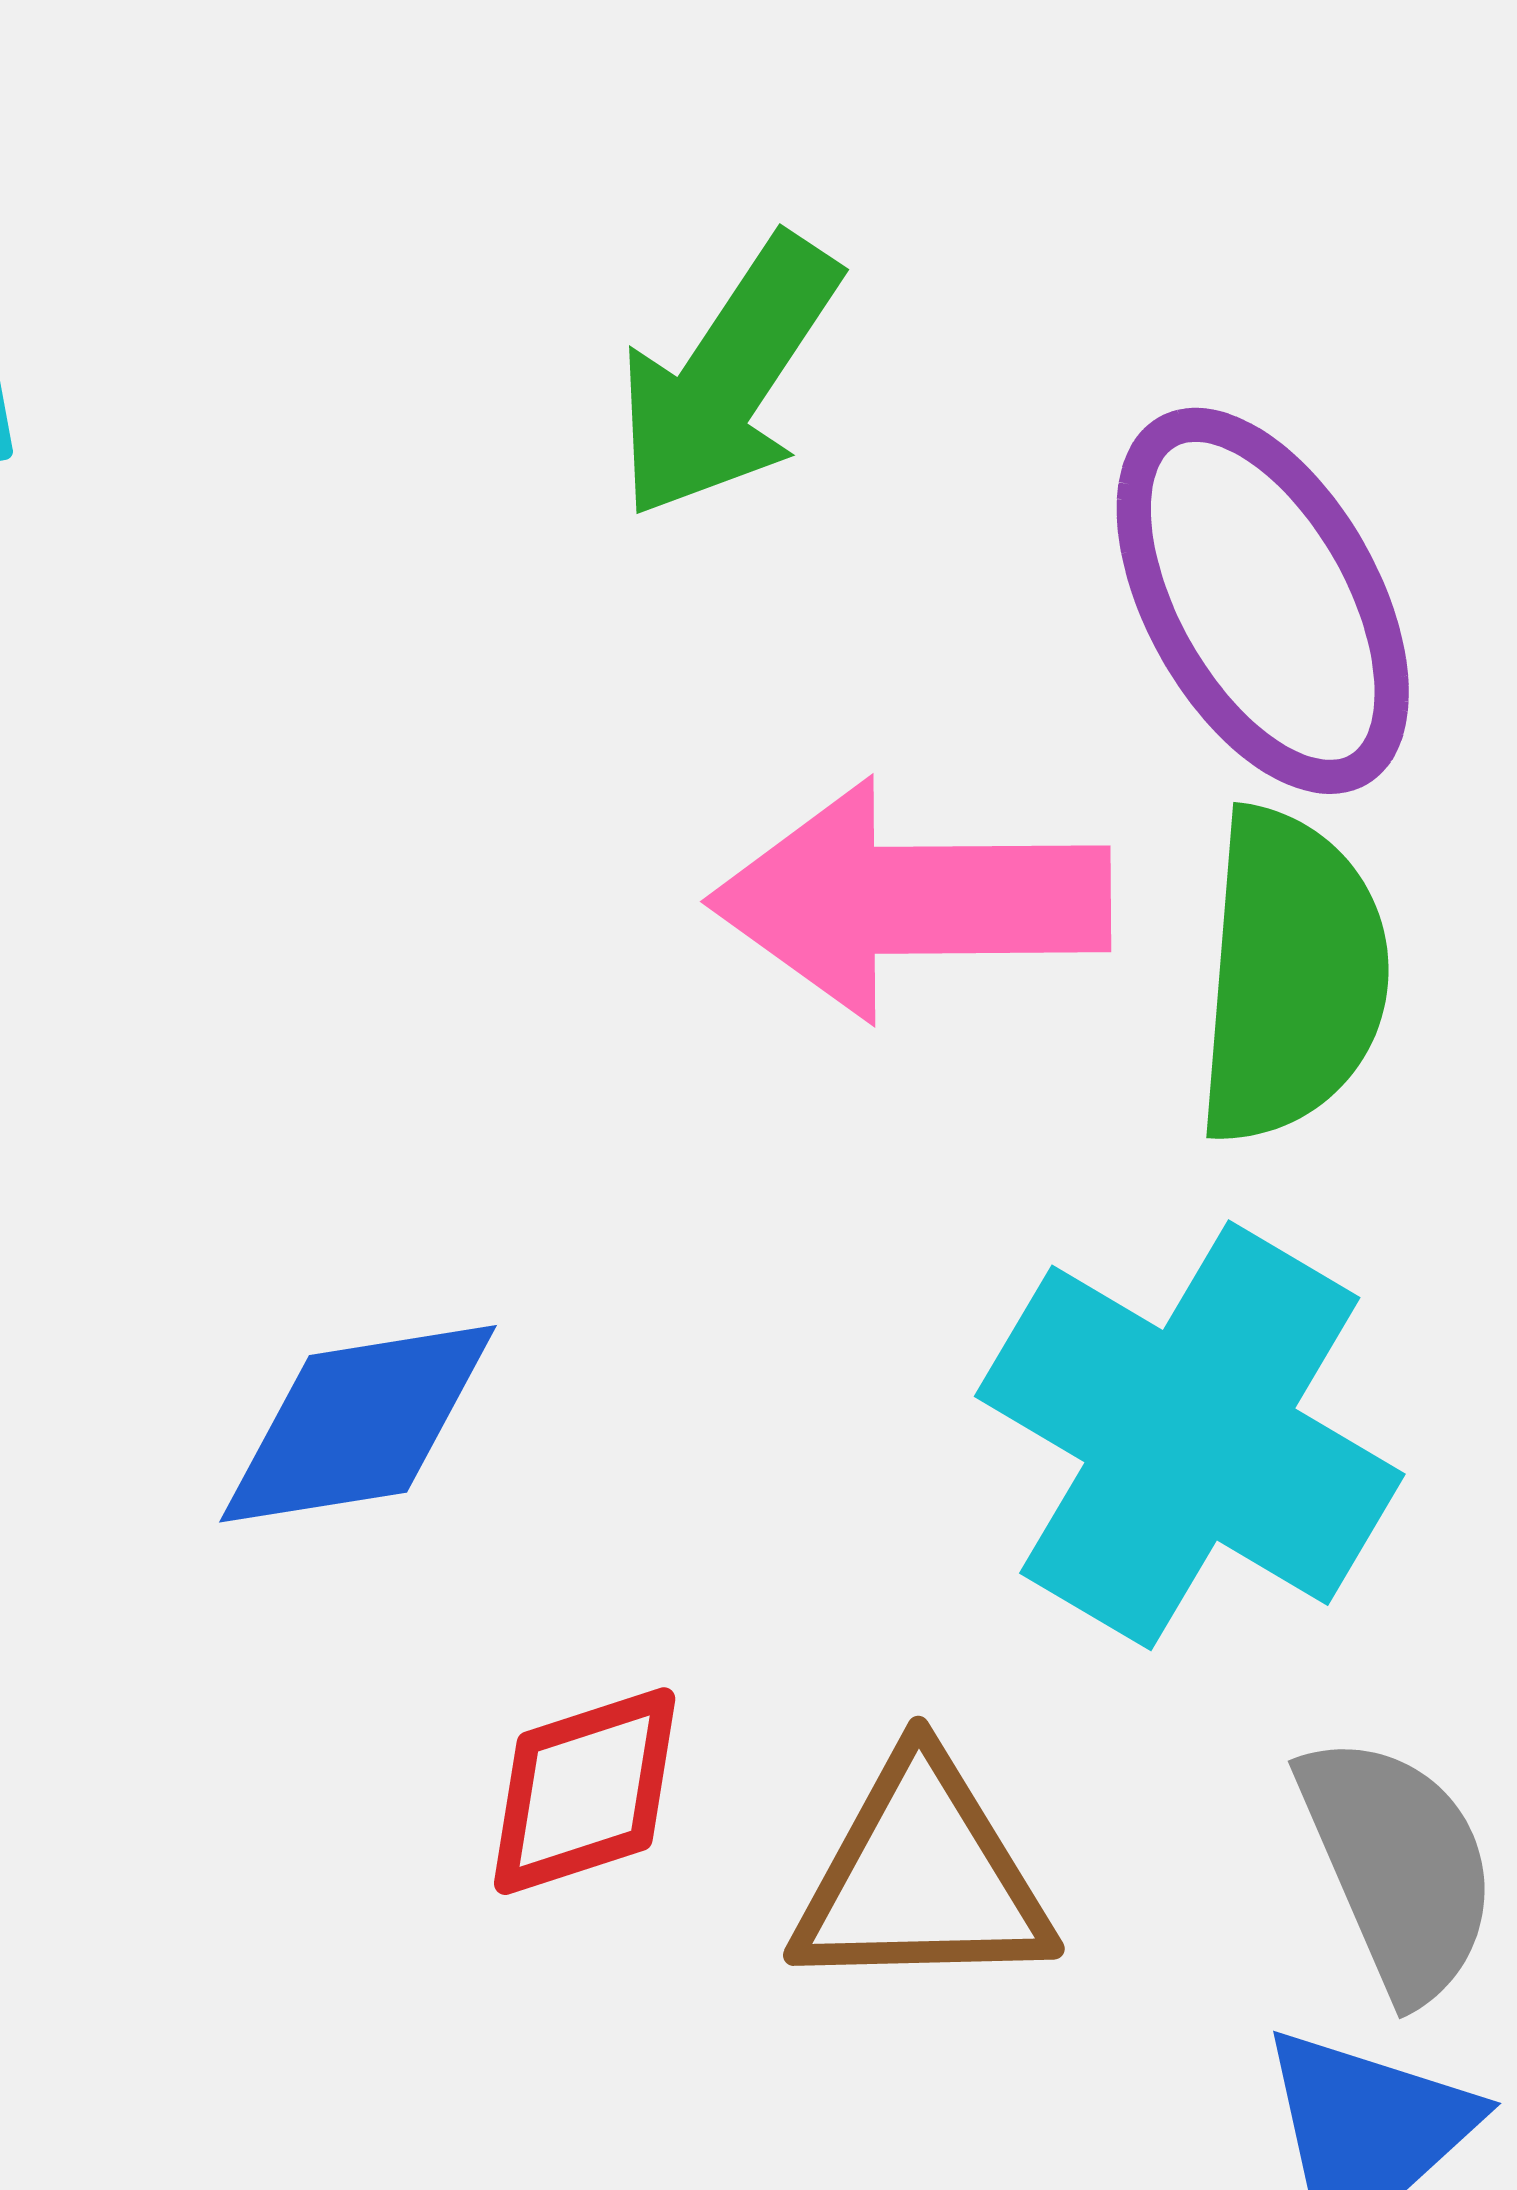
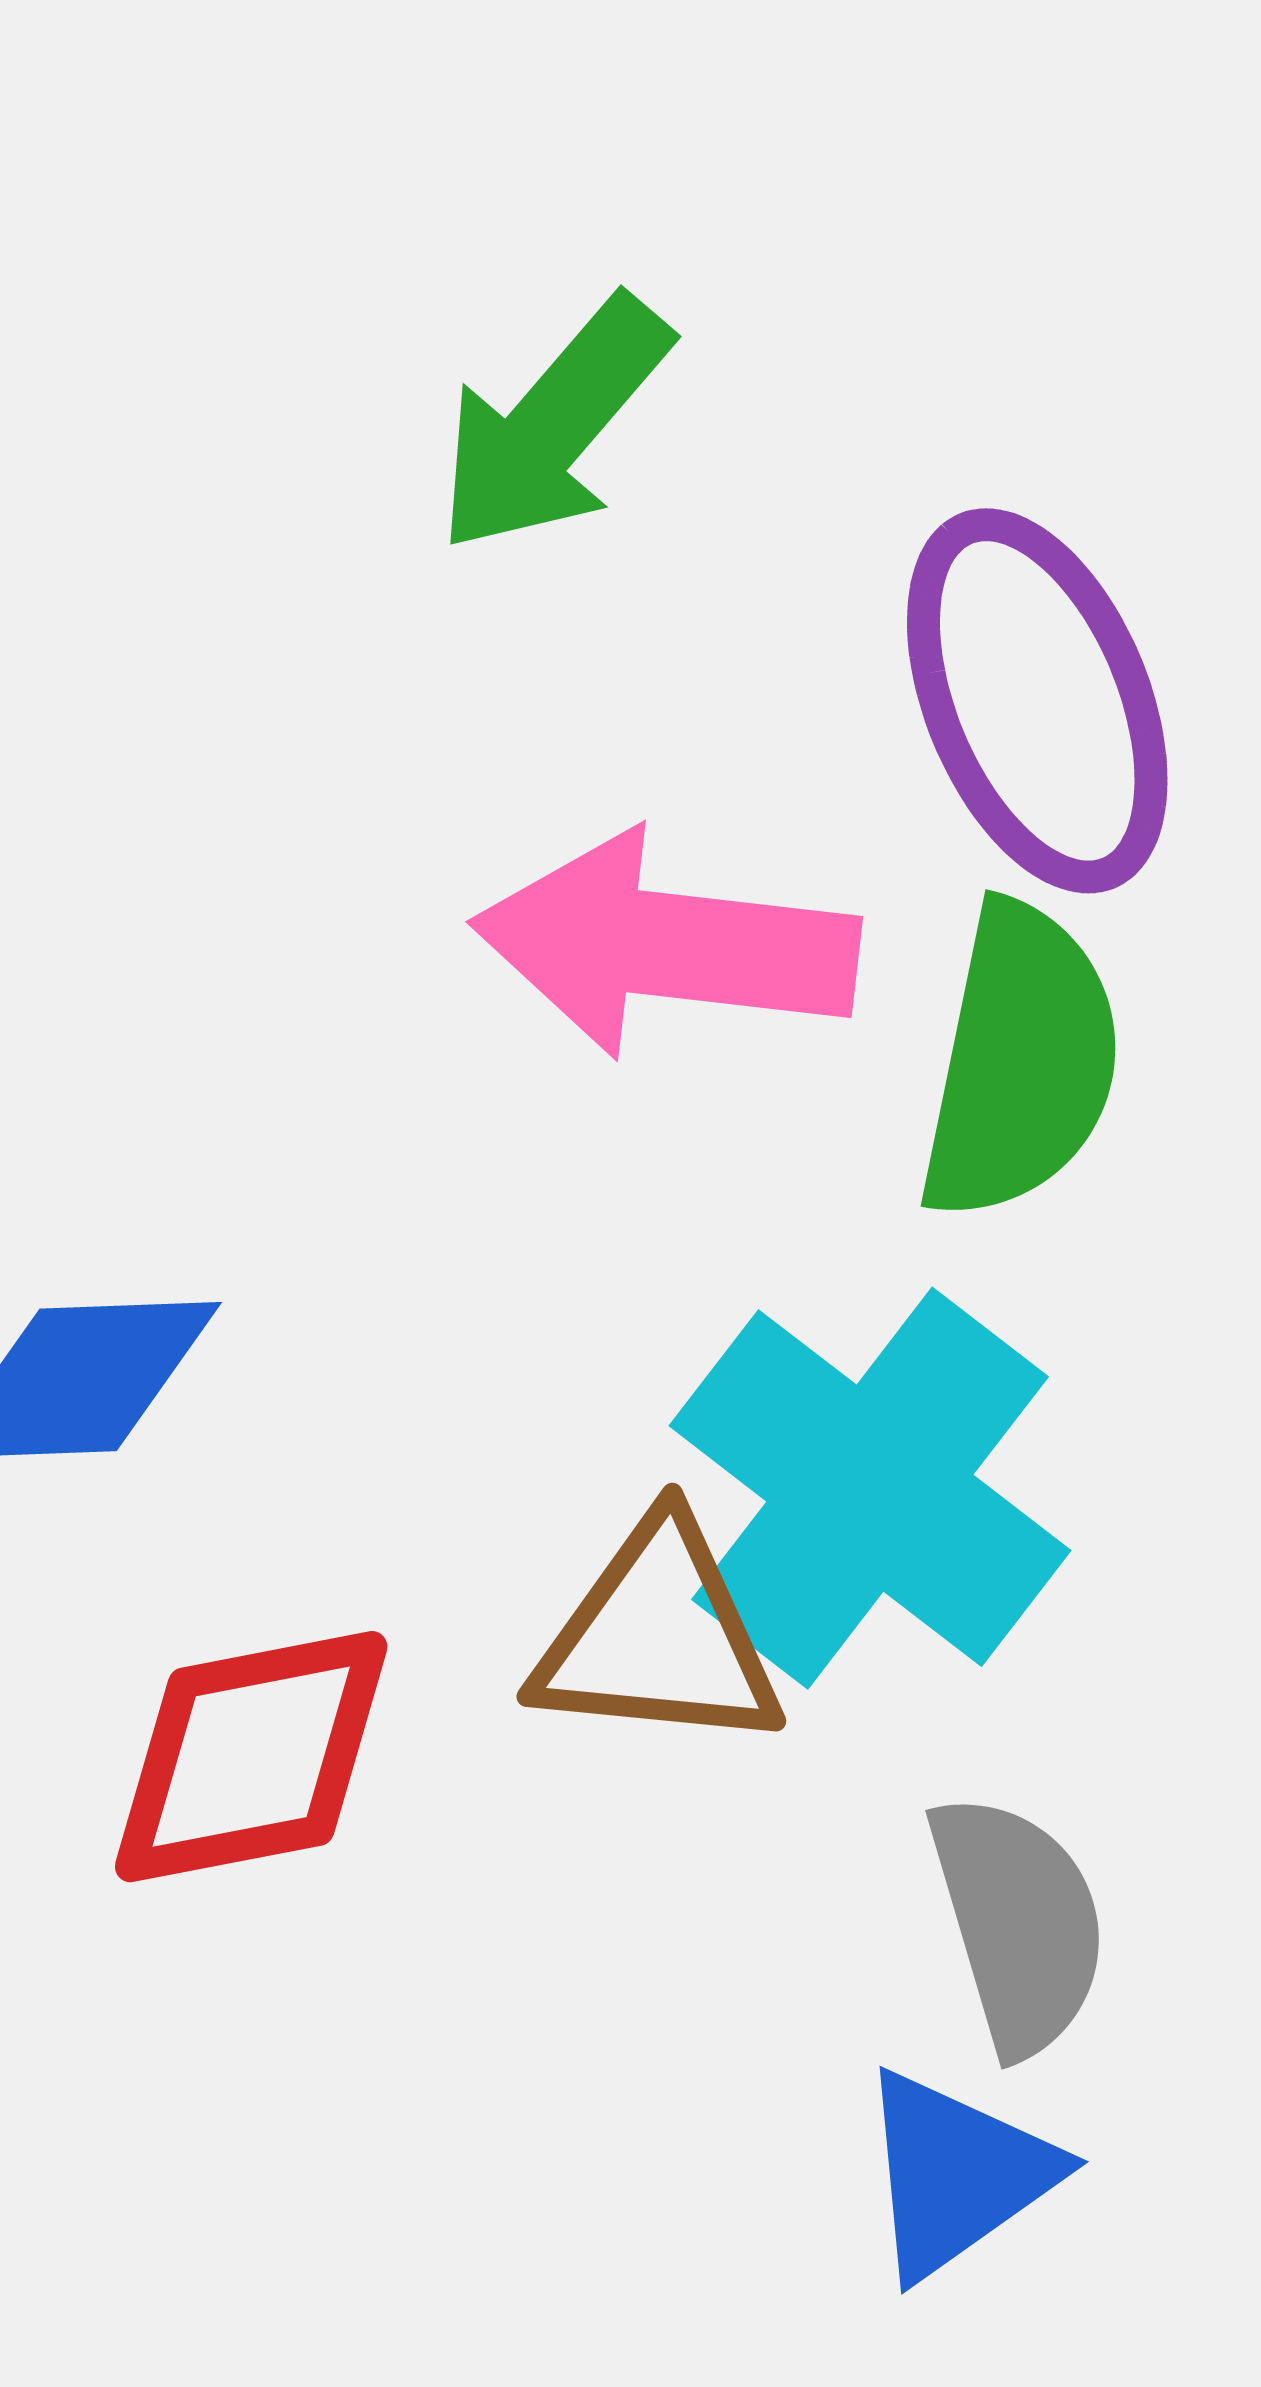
red diamond: (585, 1791) -> (251, 1757), size x1.4
brown triangle: (922, 1877) -> (658, 1637), moved

